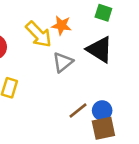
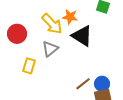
black triangle: (100, 50) -> (82, 36), moved
gray triangle: (63, 62) -> (50, 49), moved

